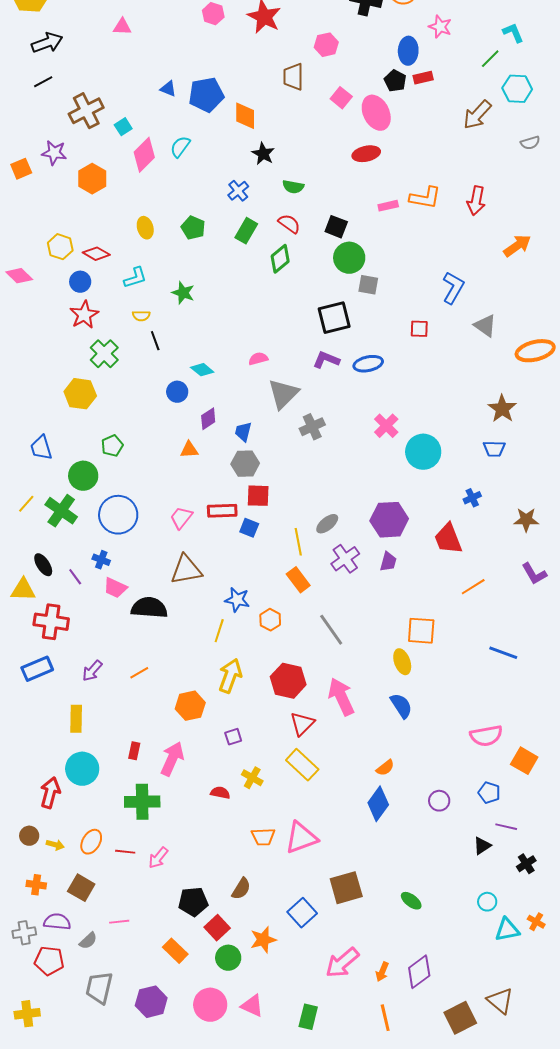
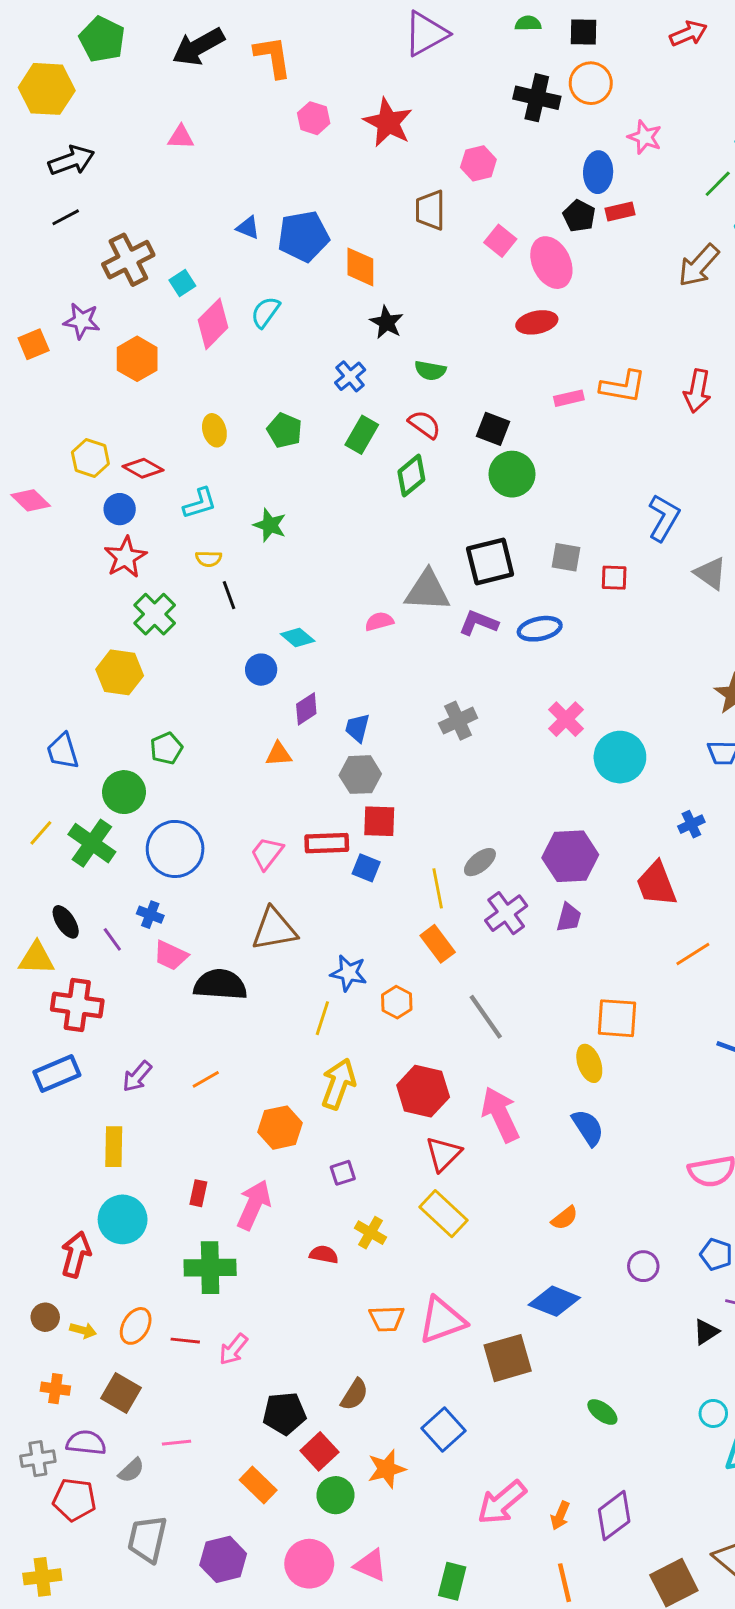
gray square: (368, 285) -> (566, 557), moved
gray triangle: (283, 394) -> (427, 591), moved, turned 48
blue diamond: (378, 804) -> (554, 1301), moved, turned 76
brown square: (346, 888) -> (508, 1358), moved

